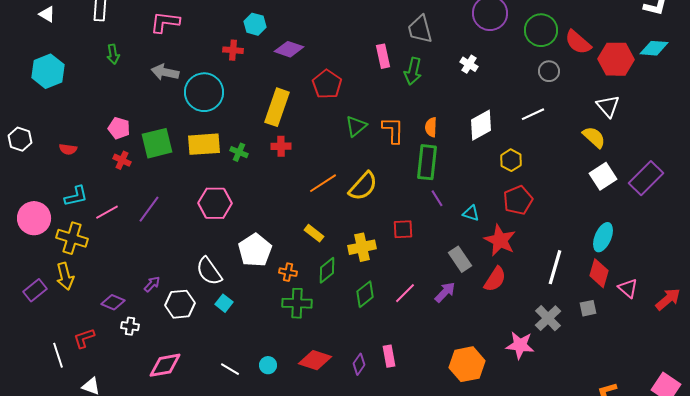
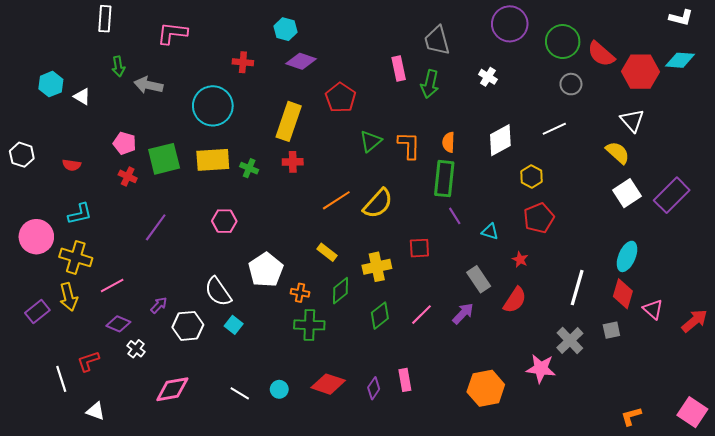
white triangle: (47, 14) -> (82, 97), moved
cyan hexagon: (255, 24) -> (285, 29), moved
cyan hexagon: (48, 71) -> (51, 84), size x0.7
gray arrow: (165, 72) -> (148, 85), moved
pink hexagon: (215, 203) -> (224, 221), size x0.7
pink line: (107, 212) -> (112, 285), moved
red star: (500, 240) -> (520, 260), size x0.5
white cross: (130, 326) -> (136, 349), turned 30

